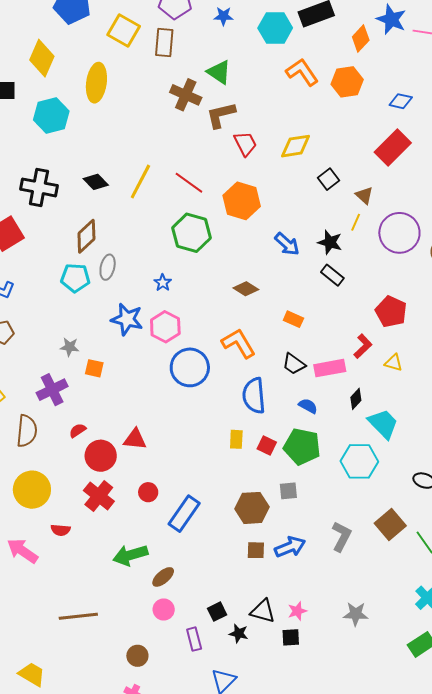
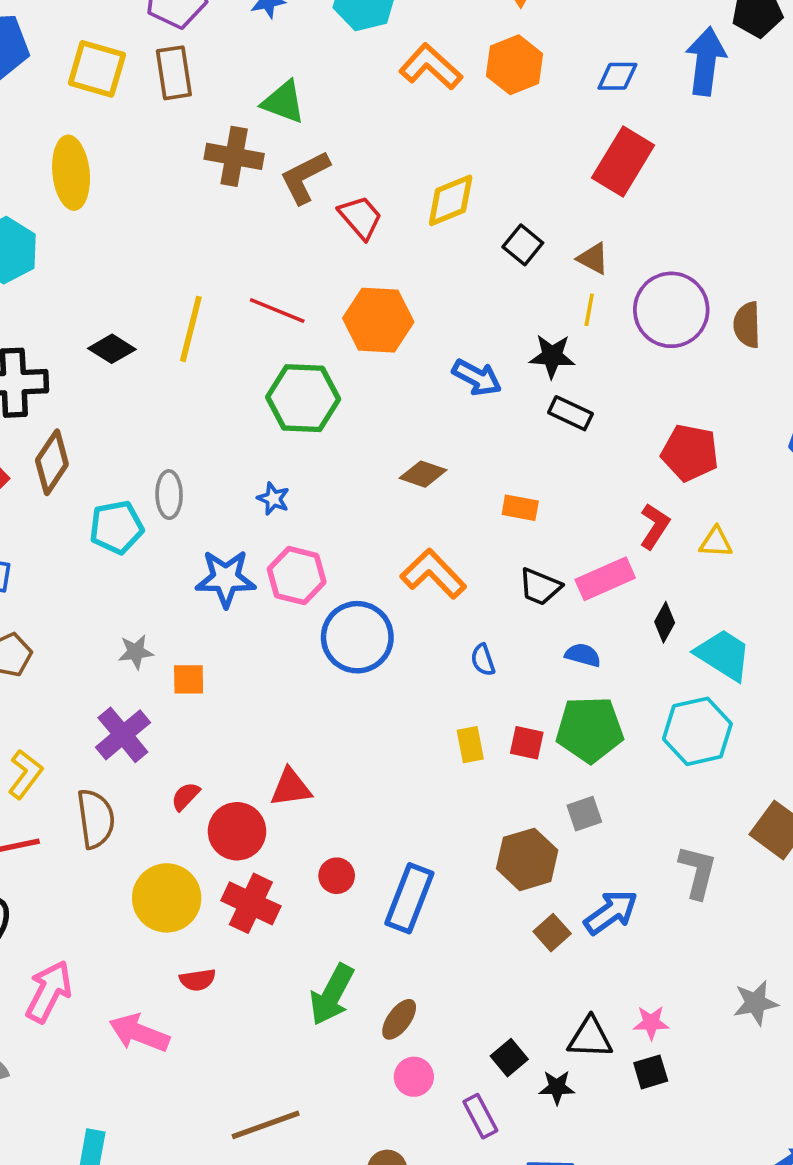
brown diamond: (86, 236) -> (52, 462), moved
blue semicircle: (254, 396) -> (483, 660), size x0.5
yellow circle: (32, 490) -> (167, 898), moved
brown square: (256, 550) -> (552, 933), turned -30
green arrow: (130, 555) -> (332, 995), turned -32
pink star: (297, 611) -> (651, 1023), turned 30

